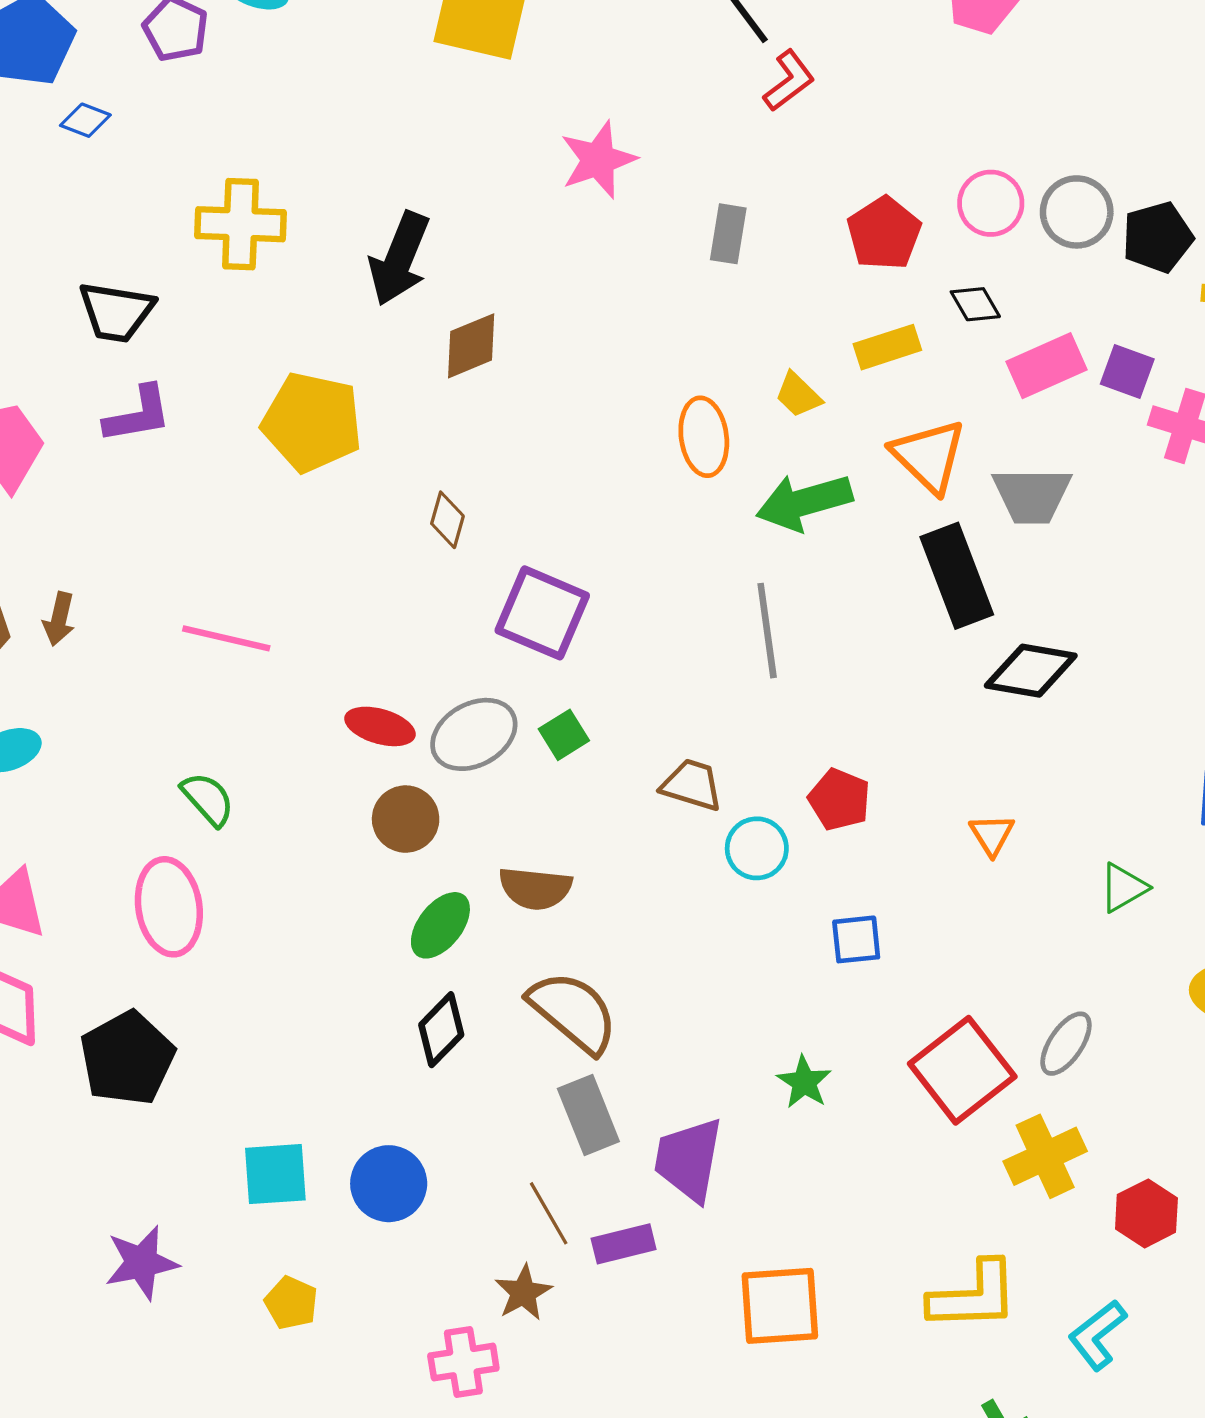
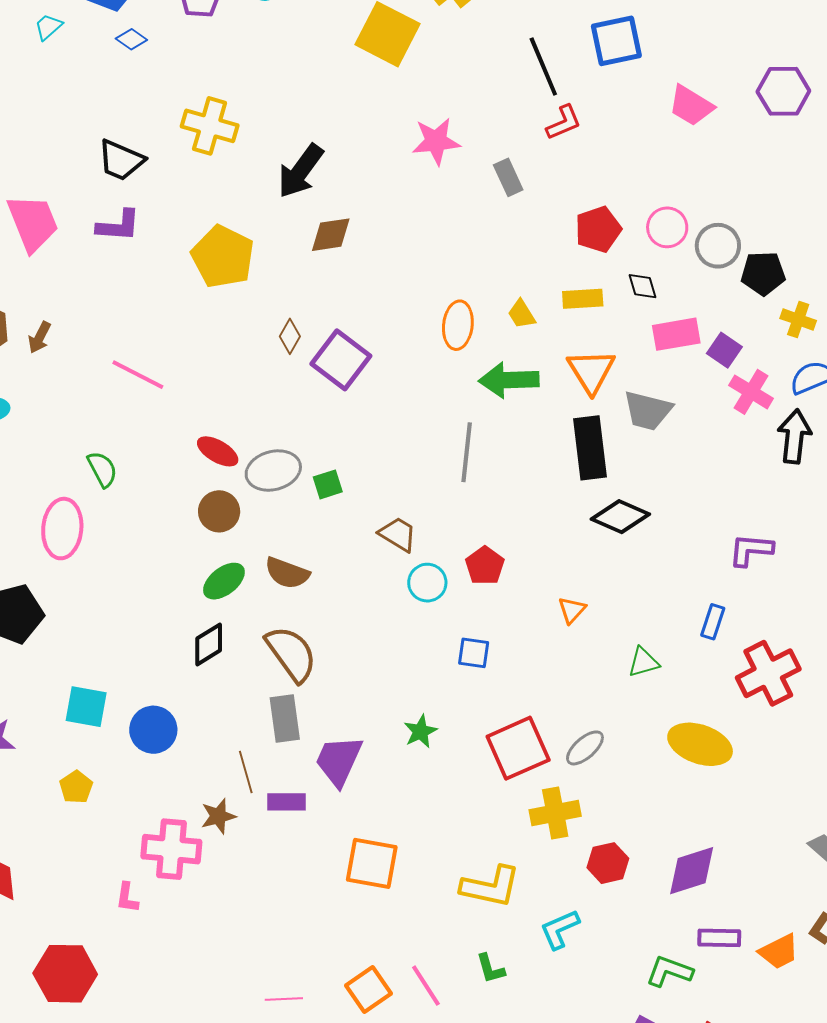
gray rectangle: (728, 234) -> (508, 177), moved, turned -48
purple square: (542, 613) -> (341, 360), moved
pink cross: (463, 1362) -> (171, 849), size x1.4

